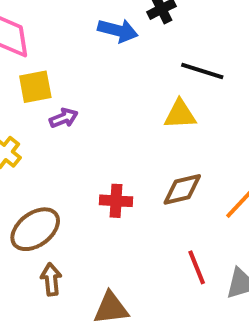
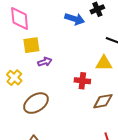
red cross: (116, 201) -> (82, 81), moved
brown ellipse: (35, 229) -> (36, 103), moved

